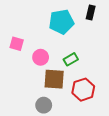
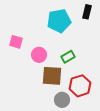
gray circle: (44, 105) -> (62, 100), moved

